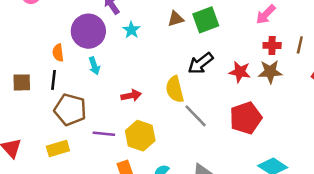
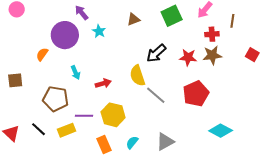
green square: (206, 20) -> (172, 16), moved
brown line: (300, 45) -> (232, 21), moved
orange semicircle: (58, 53) -> (42, 54), turned 48
cyan arrow: (94, 66) -> (76, 72), moved
black line: (54, 80) -> (39, 129), moved, turned -49
yellow rectangle: (58, 149) -> (66, 130), moved

